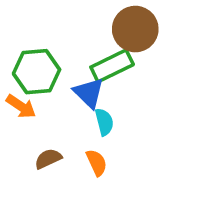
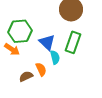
green rectangle: (112, 66) -> (73, 42), moved, turned -45
orange semicircle: (97, 163) -> (41, 69), moved

